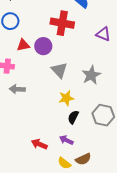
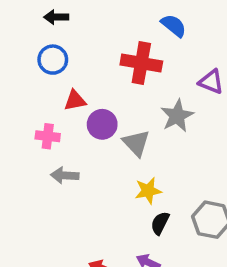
purple circle: (43, 46) -> (102, 124), moved
gray star: (91, 75) -> (177, 116), moved

